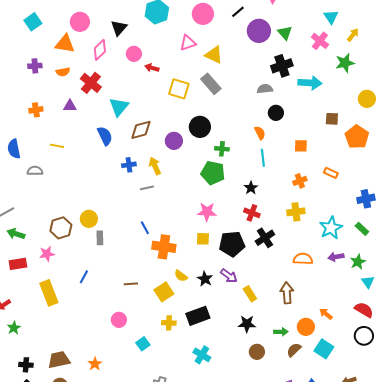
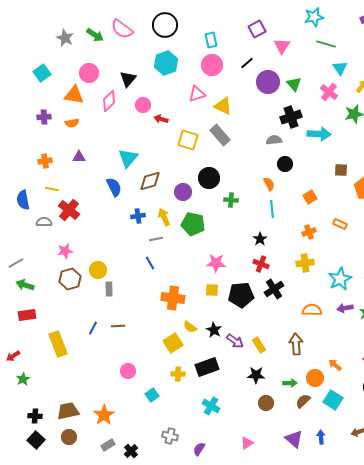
red cross: (91, 83) -> (69, 210), moved
yellow line: (57, 146) -> (52, 189), moved
orange square: (301, 146) -> (310, 197), turned -32
green pentagon: (213, 173) -> (193, 224), moved
blue line: (145, 228) -> (150, 263), moved
pink star: (47, 254) -> (65, 251), moved
purple arrow: (229, 276) -> (235, 341), moved
brown line: (131, 284) -> (118, 326), moved
orange star: (95, 364) -> (104, 415), size x1.5

